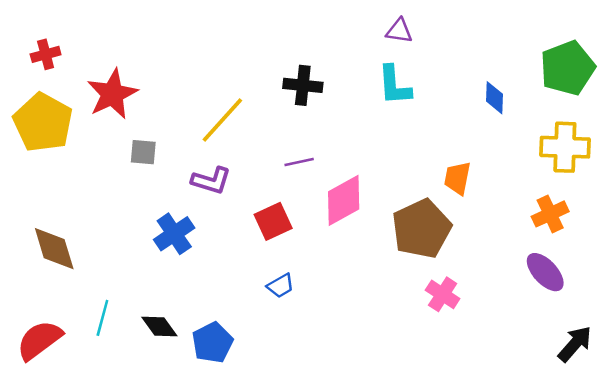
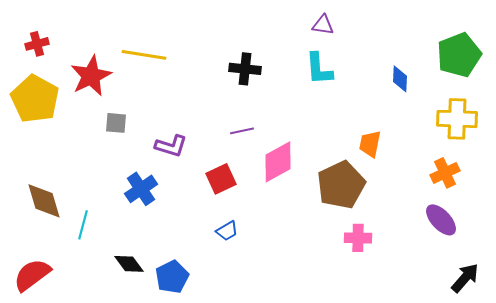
yellow line: (222, 120) -> (144, 55), moved, turned 57
pink cross: (443, 294) -> (358, 238), turned -32
cyan line: (102, 318) -> (83, 225), moved

